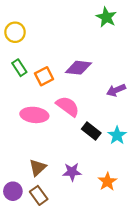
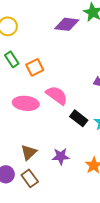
purple diamond: (78, 68) -> (67, 24), moved

